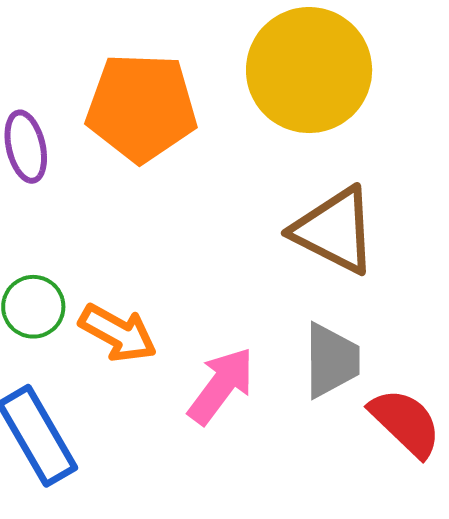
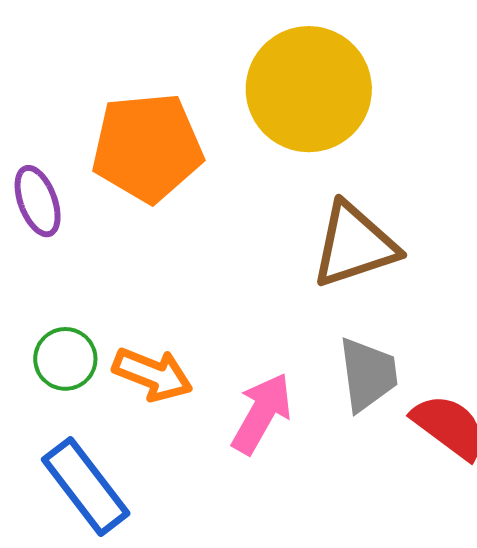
brown triangle: (334, 230) -> (354, 245), turned -38

